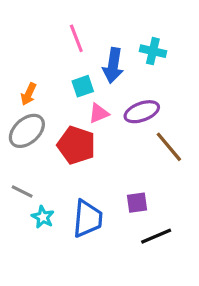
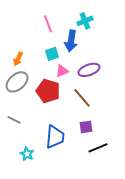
cyan cross: (153, 51) -> (85, 21), moved, turned -35
brown line: (169, 147) -> (82, 98), moved
cyan star: (43, 217) -> (27, 154), moved

